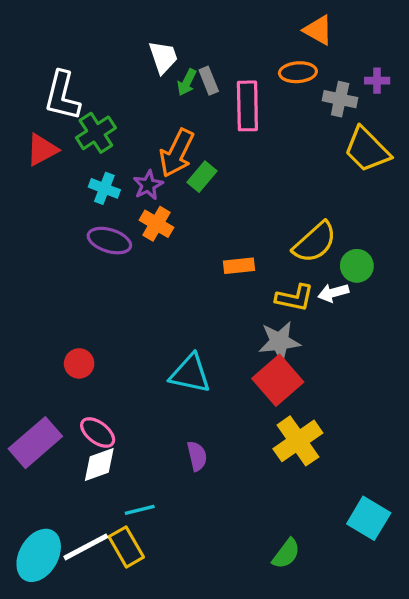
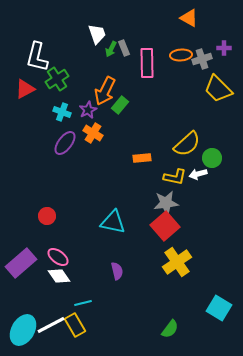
orange ellipse: (298, 72) -> (181, 55), moved
gray cross: (340, 99) -> (202, 59), turned -30
purple ellipse: (109, 241) -> (65, 143), turned -70
white diamond: (99, 464) -> (59, 276), turned 75

